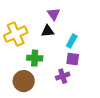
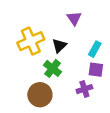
black triangle: (48, 31) -> (59, 46), moved, turned -40
green cross: (35, 58) -> (53, 68), turned 35

